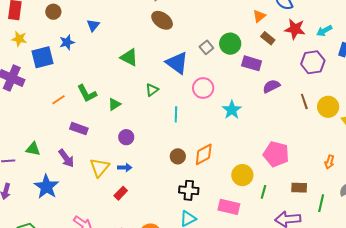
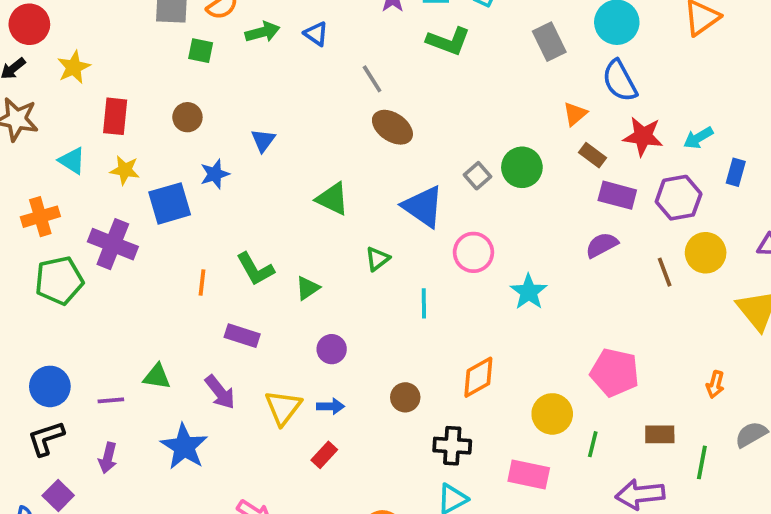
purple rectangle: (252, 63) -> (617, 195), moved
orange line: (58, 100) -> (202, 282), turned -48
yellow circle: (328, 107) -> (706, 253), moved
brown circle: (178, 156) -> (405, 397), moved

